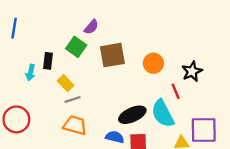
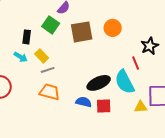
orange circle: (153, 63) -> (113, 28), moved
cyan arrow: (30, 73) -> (21, 57), moved, turned -72

